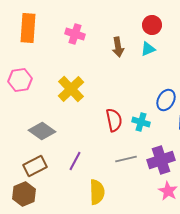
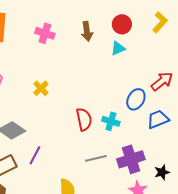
brown arrow: (118, 47) -> (87, 31), moved
yellow cross: (71, 89) -> (41, 88), size x0.6
purple line: (75, 161) -> (35, 155), moved

